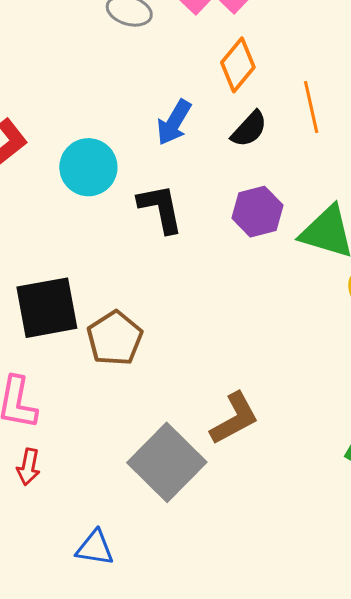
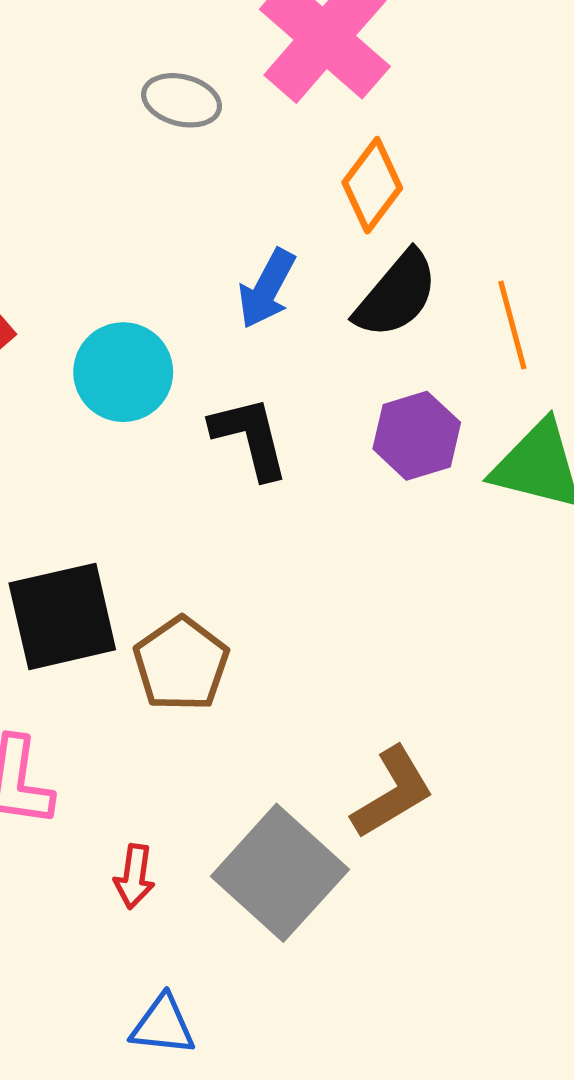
orange line: (311, 107) -> (512, 325), moved
black semicircle: (249, 129) -> (396, 295), size x1.4
red arrow: (28, 467) -> (134, 877), moved

